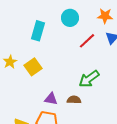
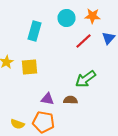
orange star: (105, 16) -> (92, 16), moved
yellow square: (33, 67) -> (30, 67), turned 30

